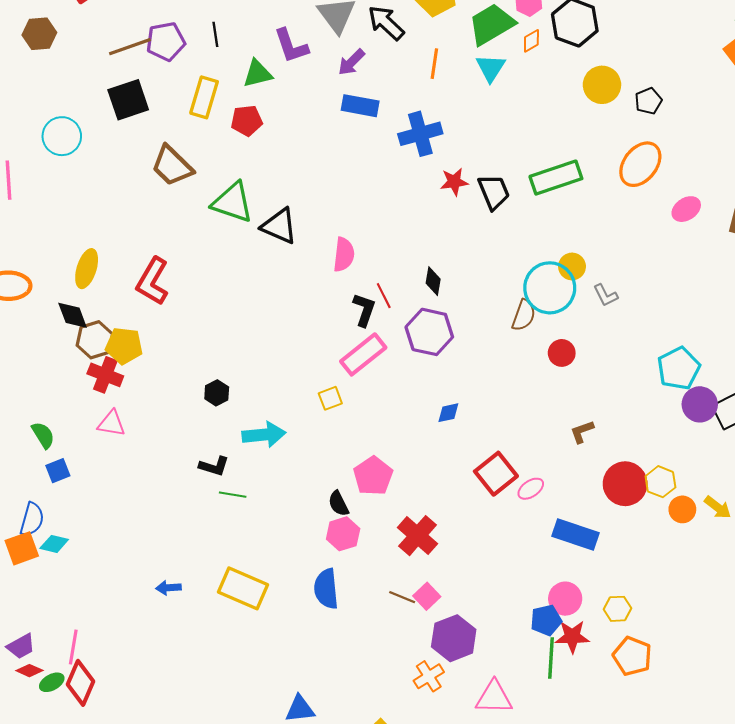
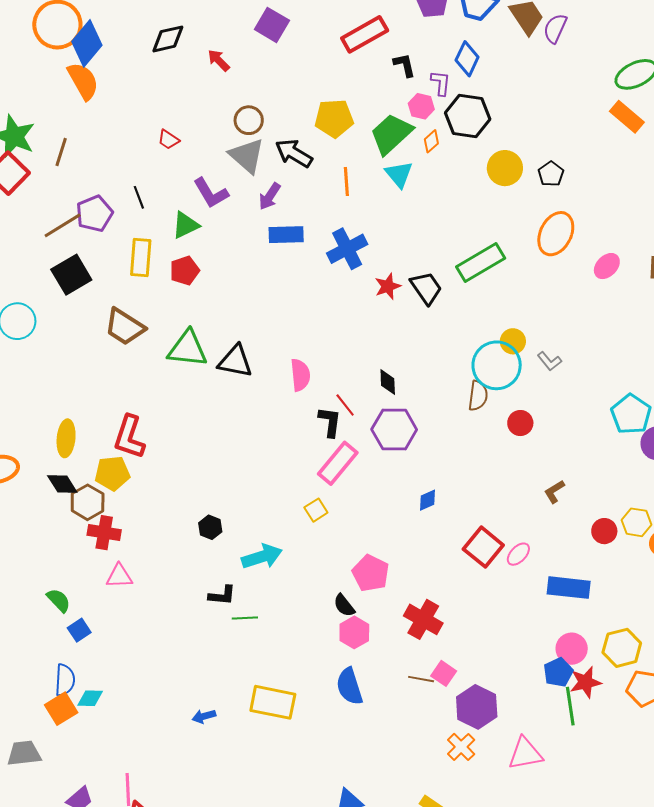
yellow pentagon: (124, 346) -> (112, 473), moved
red circle: (625, 484) -> (604, 531), size x0.6
yellow hexagon: (618, 609) -> (622, 648), size x1.5

